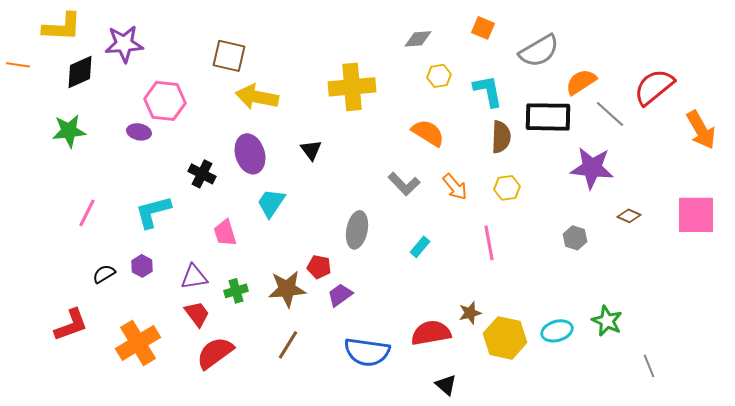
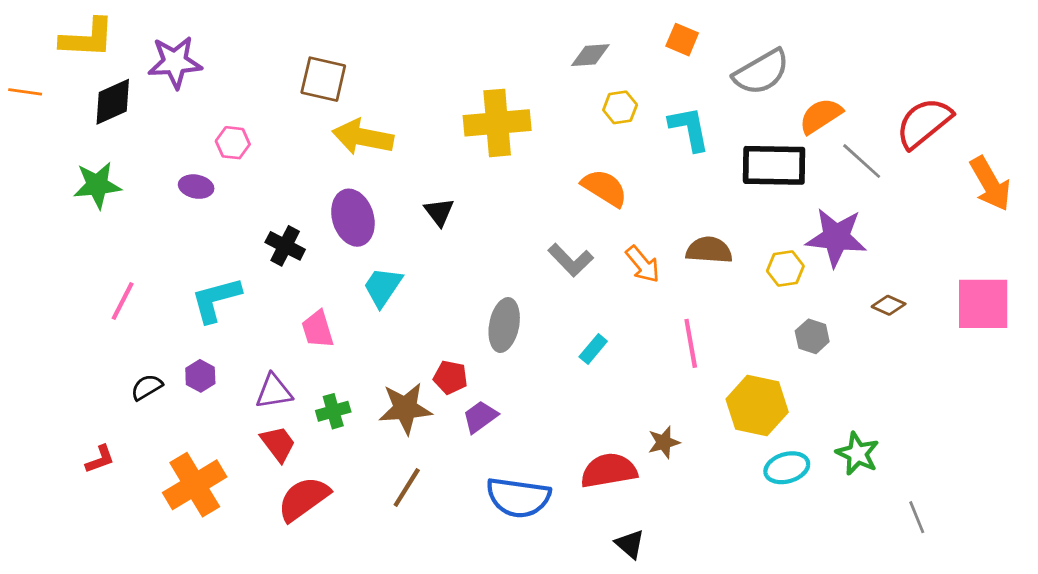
pink hexagon: (165, 101) -> (233, 143), size x0.6
brown semicircle: (501, 137) -> (709, 250), moved, turned -88
yellow hexagon: (507, 188) -> (785, 268), moved
red L-shape: (71, 325) -> (100, 459), size x0.6
yellow hexagon: (505, 338) -> (757, 406), moved

